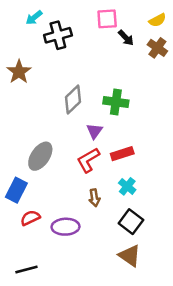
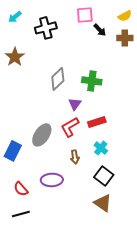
cyan arrow: (34, 18) -> (15, 17), moved
brown cross: (157, 48) -> (125, 38), turned -35
gray ellipse: (40, 156) -> (42, 135), moved
red semicircle: (30, 218) -> (21, 189), moved, turned -105

